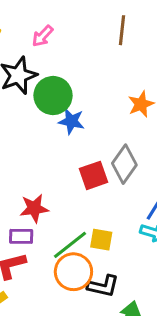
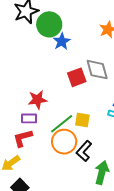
blue star: (71, 121) -> (62, 41), turned 30
gray diamond: (124, 164) -> (97, 70), turned -50
black L-shape: (103, 286) -> (84, 151), turned 120

